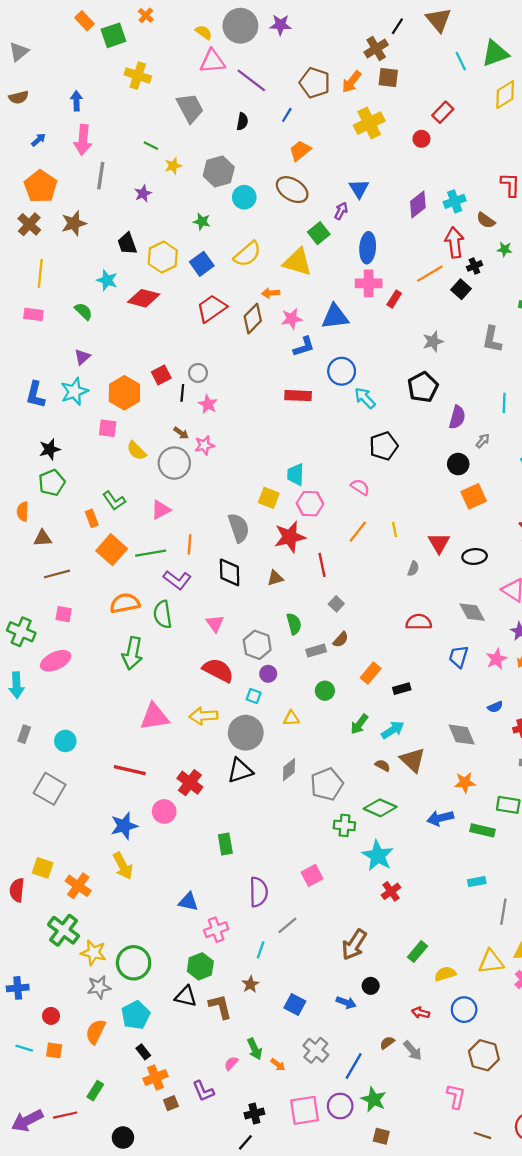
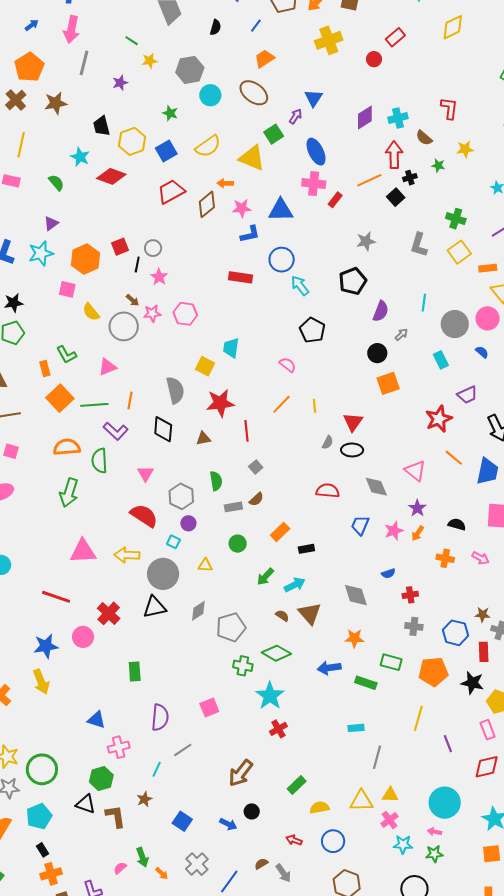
blue ellipse: (368, 248) -> (316, 152), turned -36
black pentagon: (384, 446) -> (312, 330), turned -30
pink hexagon: (310, 504) -> (185, 314), moved
black ellipse: (475, 556) -> (352, 450), moved

